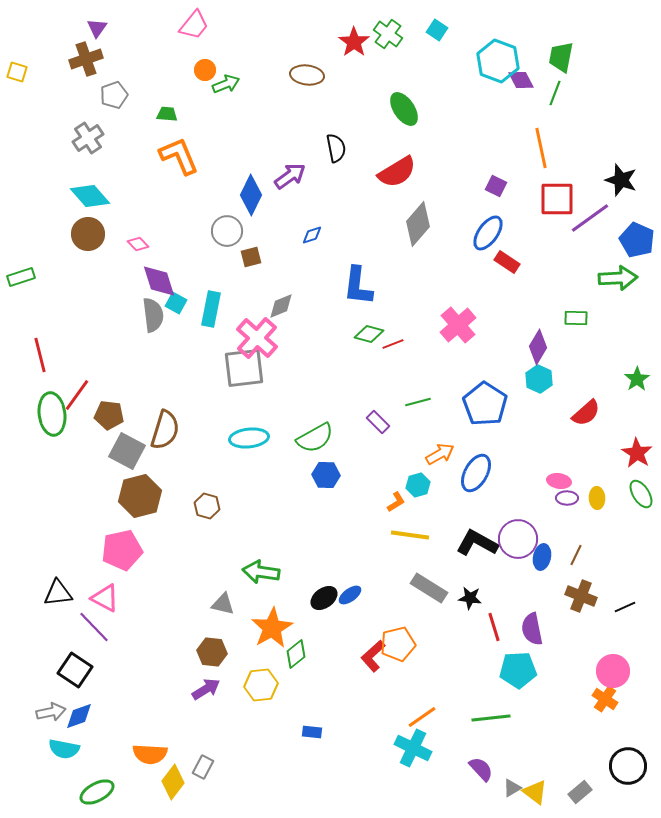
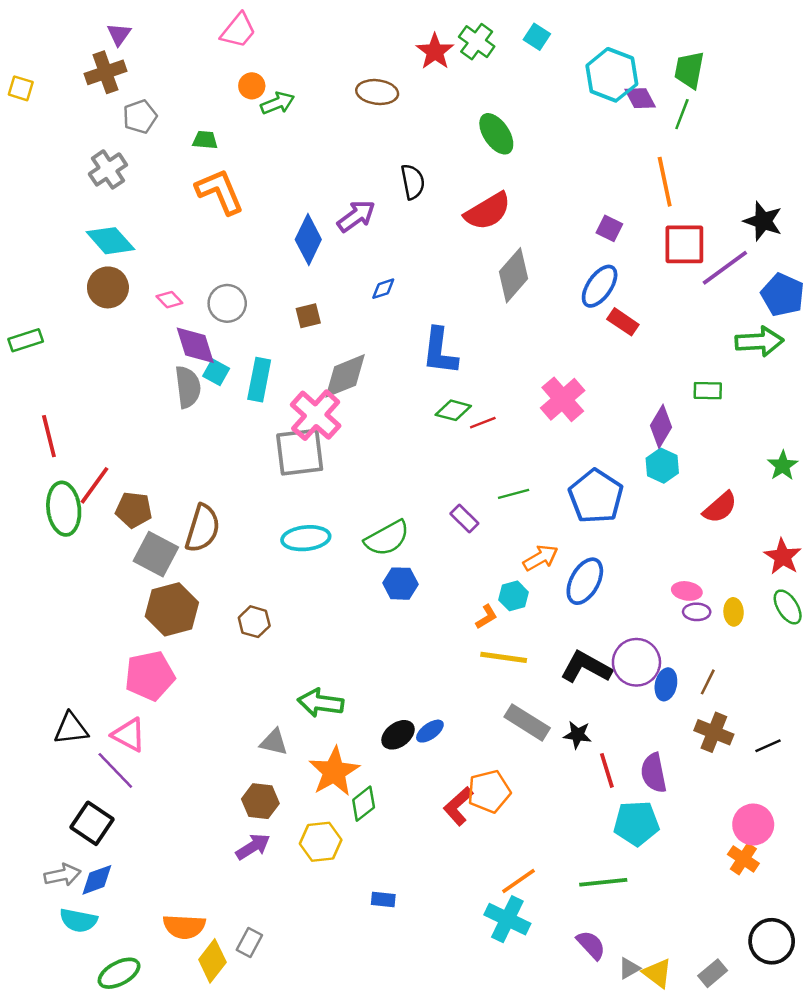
gray circle: (227, 231) -> (227, 303), moved
gray diamond: (281, 306) -> (345, 376), size x1.5

